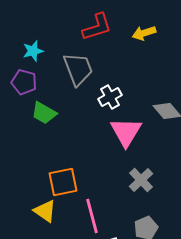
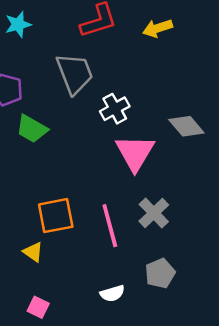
cyan star: (33, 51) -> (18, 24), moved
yellow triangle: (45, 211) -> (33, 252), size x0.7
pink line: (92, 216) -> (110, 226), moved

